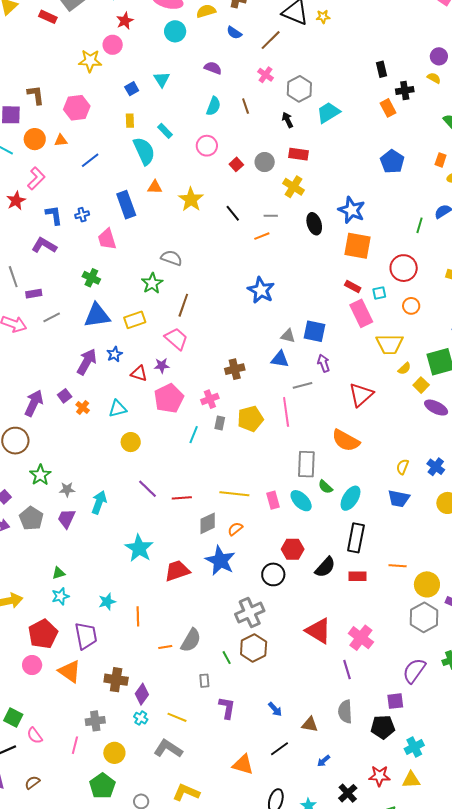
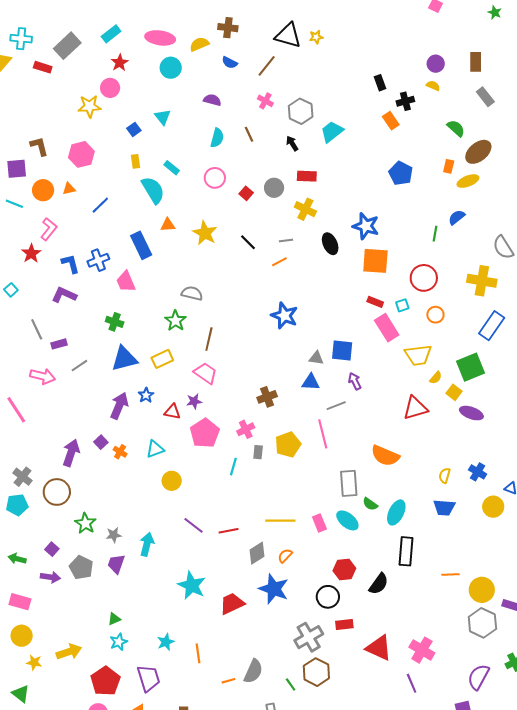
blue cross: (82, 215) -> (98, 260), size x1.5
red triangle: (361, 395) -> (415, 408), moved, turned 32
red rectangle: (357, 576) -> (344, 625), moved

